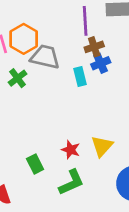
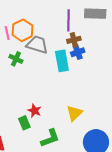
cyan rectangle: (80, 77) -> (62, 61), size x1.5
green cross: (18, 78) -> (16, 59), turned -32
red star: (71, 150) -> (34, 111), moved

